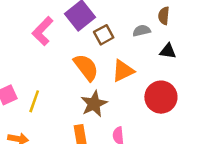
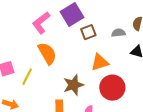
orange semicircle: (86, 67) -> (47, 53), moved
red circle: (161, 97) -> (112, 88), moved

